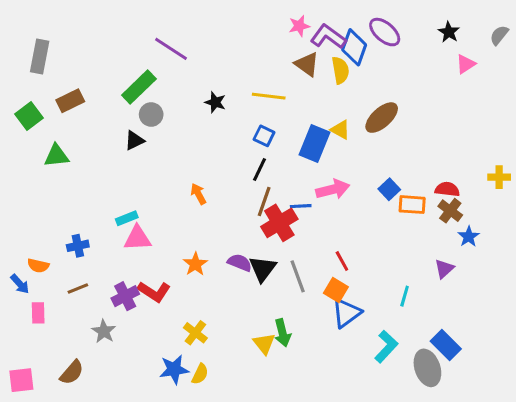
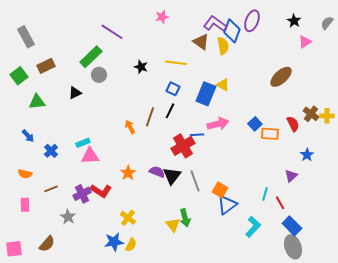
pink star: (299, 26) -> (162, 17), moved
purple ellipse: (385, 32) -> (252, 21), turned 70
gray rectangle: (40, 56) -> (26, 37), turned -40
brown ellipse: (382, 118) -> (281, 77), moved
black triangle: (134, 140) -> (75, 93), moved
red semicircle: (447, 189) -> (293, 124), turned 56
brown line: (264, 202) -> (150, 117), moved
brown cross: (450, 211) -> (311, 114), moved
blue cross: (78, 246) -> (51, 151), moved, turned -32
red line: (342, 261) -> (280, 203), moved
blue arrow: (20, 284) -> (28, 136), moved
gray ellipse: (427, 368) -> (293, 247), moved

